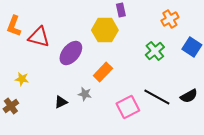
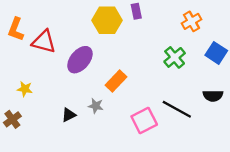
yellow hexagon: (105, 30) -> (107, 20), moved
black semicircle: (189, 96) -> (213, 96), moved, turned 30

